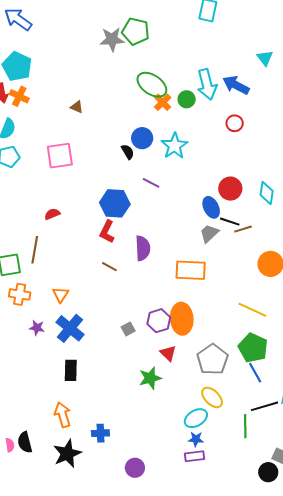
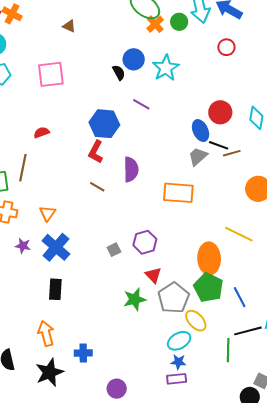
orange ellipse: (182, 319) -> (209, 258), moved
green pentagon: (253, 348) -> (208, 287), moved
gray pentagon: (212, 359) -> (174, 298), moved

